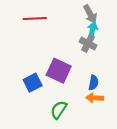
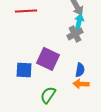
gray cross: (88, 43) -> (75, 34), turned 35
blue square: (33, 83) -> (24, 70), turned 30

